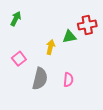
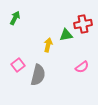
pink square: (19, 59) -> (18, 65), moved
pink semicircle: (68, 80) -> (82, 67), moved, turned 48

